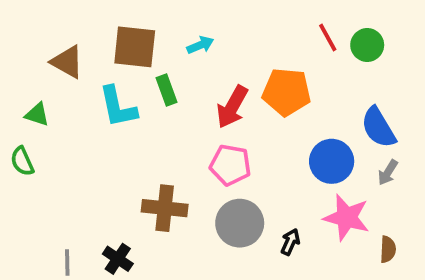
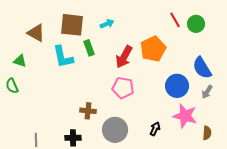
orange pentagon: (287, 92) -> (153, 49), turned -30
brown cross: (165, 208) -> (88, 111), size x0.7
gray circle: (240, 223) -> (115, 130), moved
black cross: (118, 259) -> (73, 138), moved, turned -35

